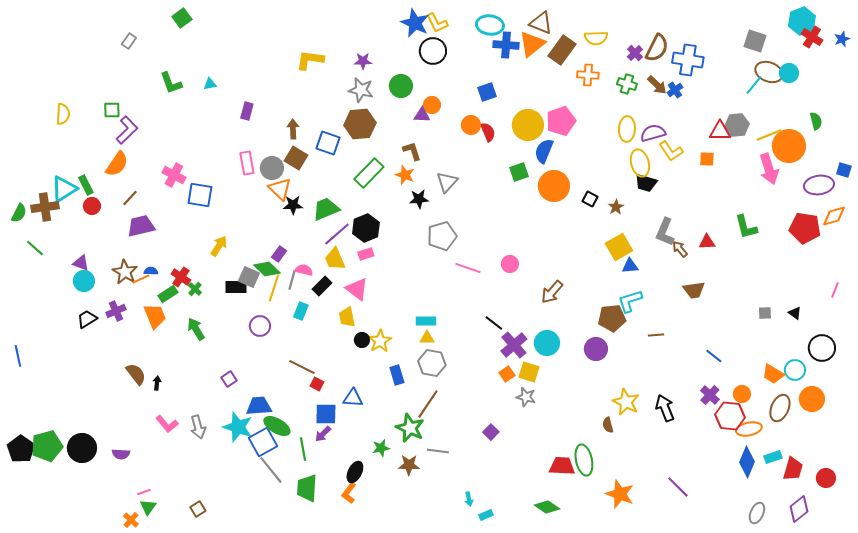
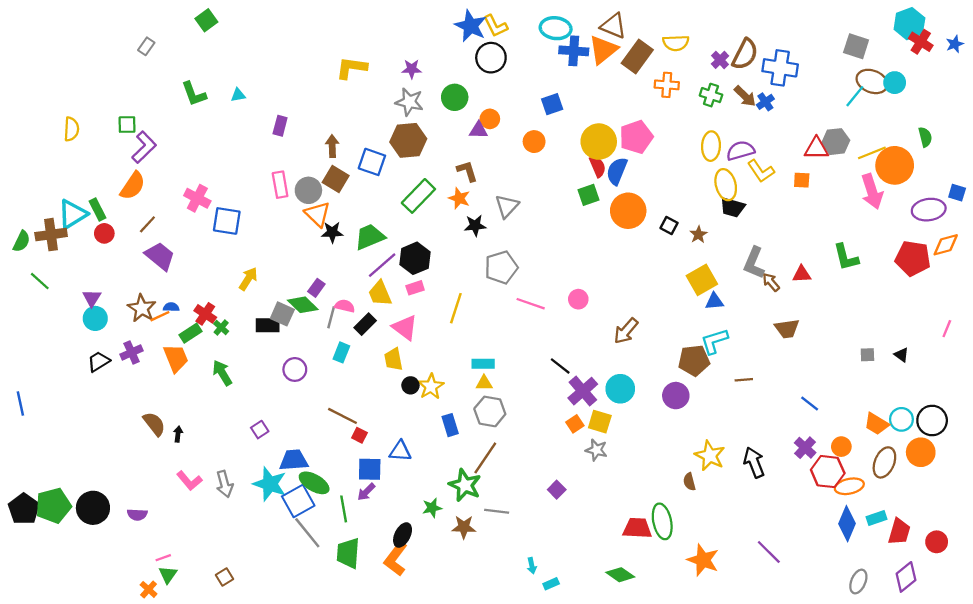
red semicircle: (488, 132) -> (598, 166), moved
purple trapezoid: (141, 226) -> (160, 256), turned 52
purple triangle: (81, 263) -> (92, 298), turned 42
yellow line: (274, 288) -> (456, 308), moved
black circle: (822, 348) -> (932, 420), moved
orange L-shape: (349, 493) -> (396, 559), size x1.4

